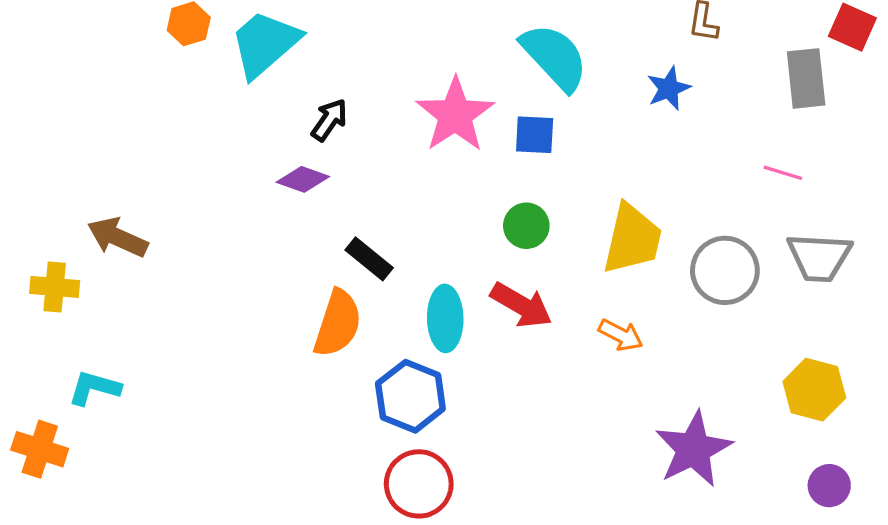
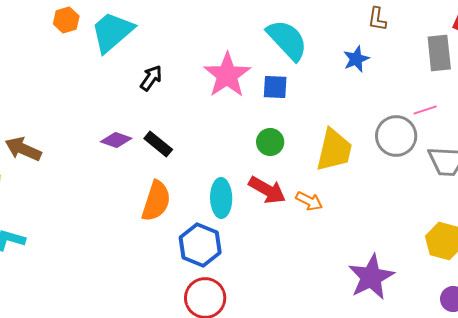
pink line: (783, 173) -> (425, 110), turned -35
purple diamond: (303, 179) -> (116, 140), moved
black rectangle: (369, 259) -> (158, 144), moved
gray circle: (725, 270) -> (396, 136), moved
orange arrow: (621, 335) -> (309, 201), moved

